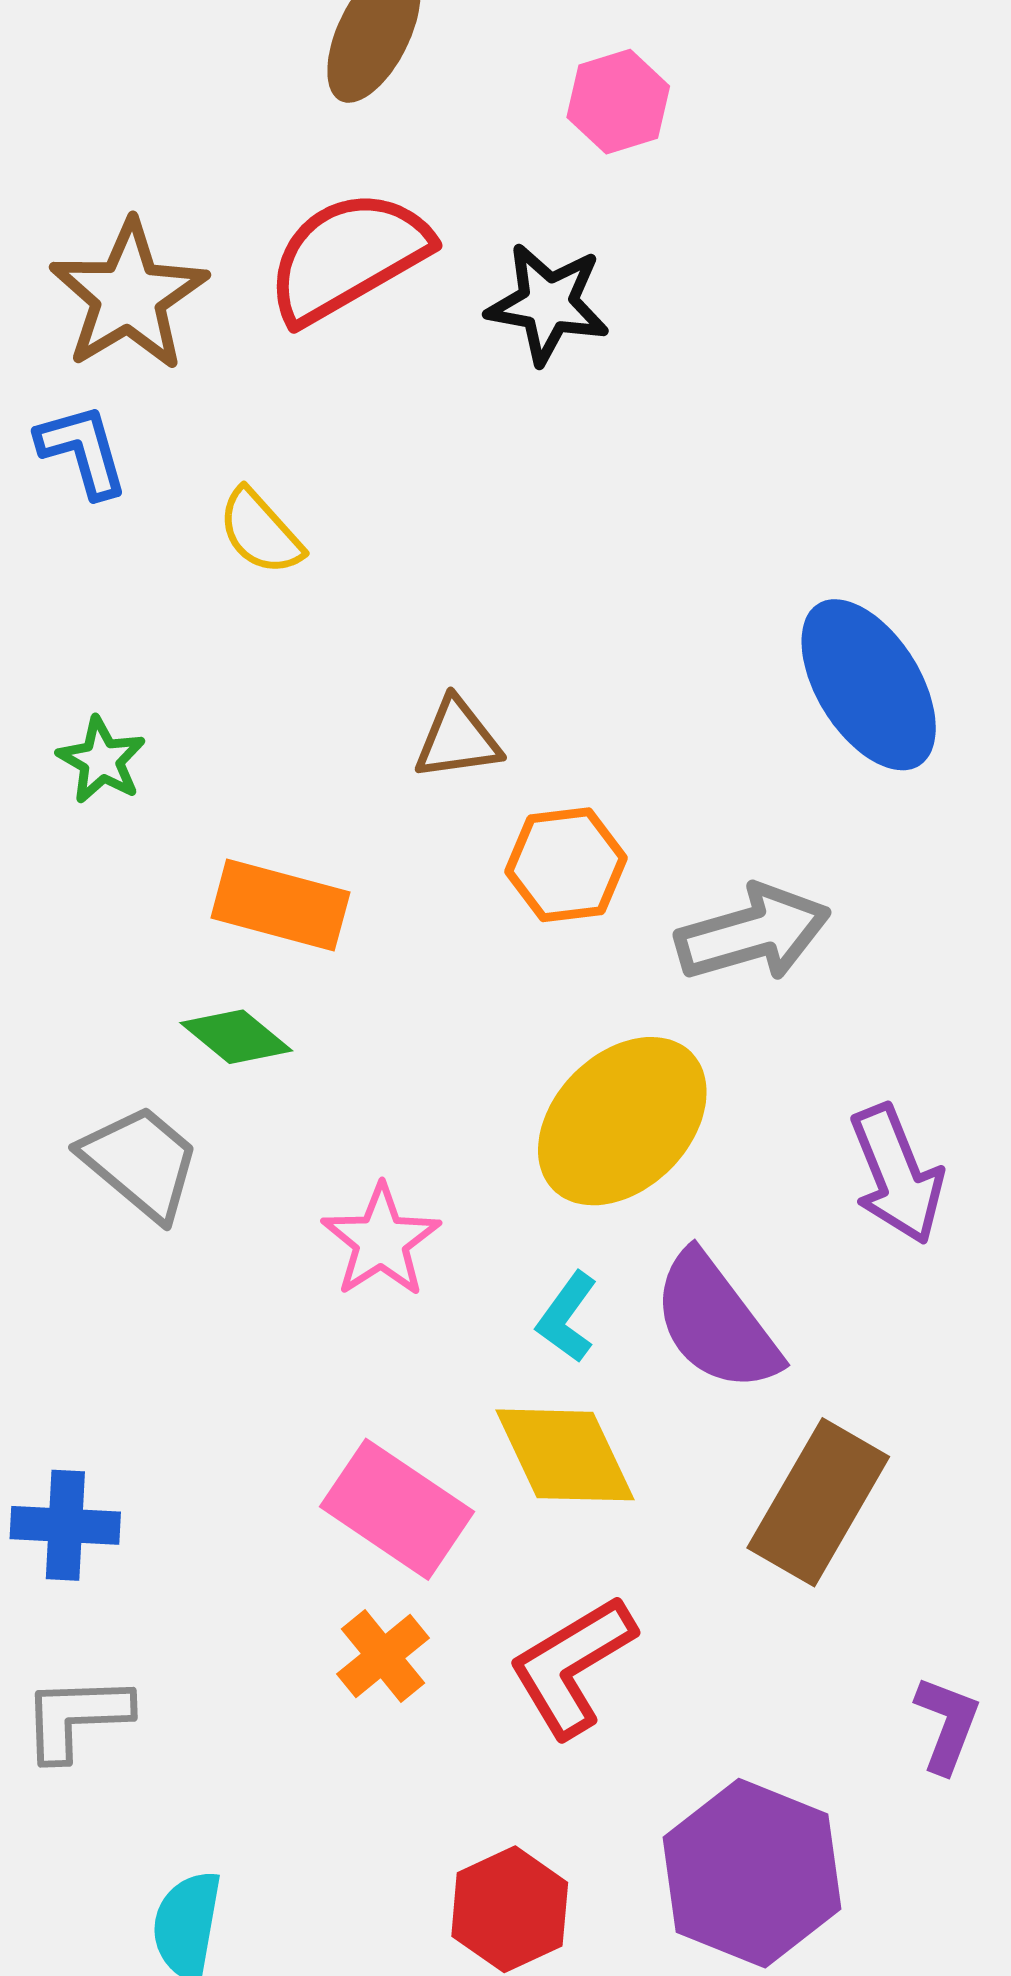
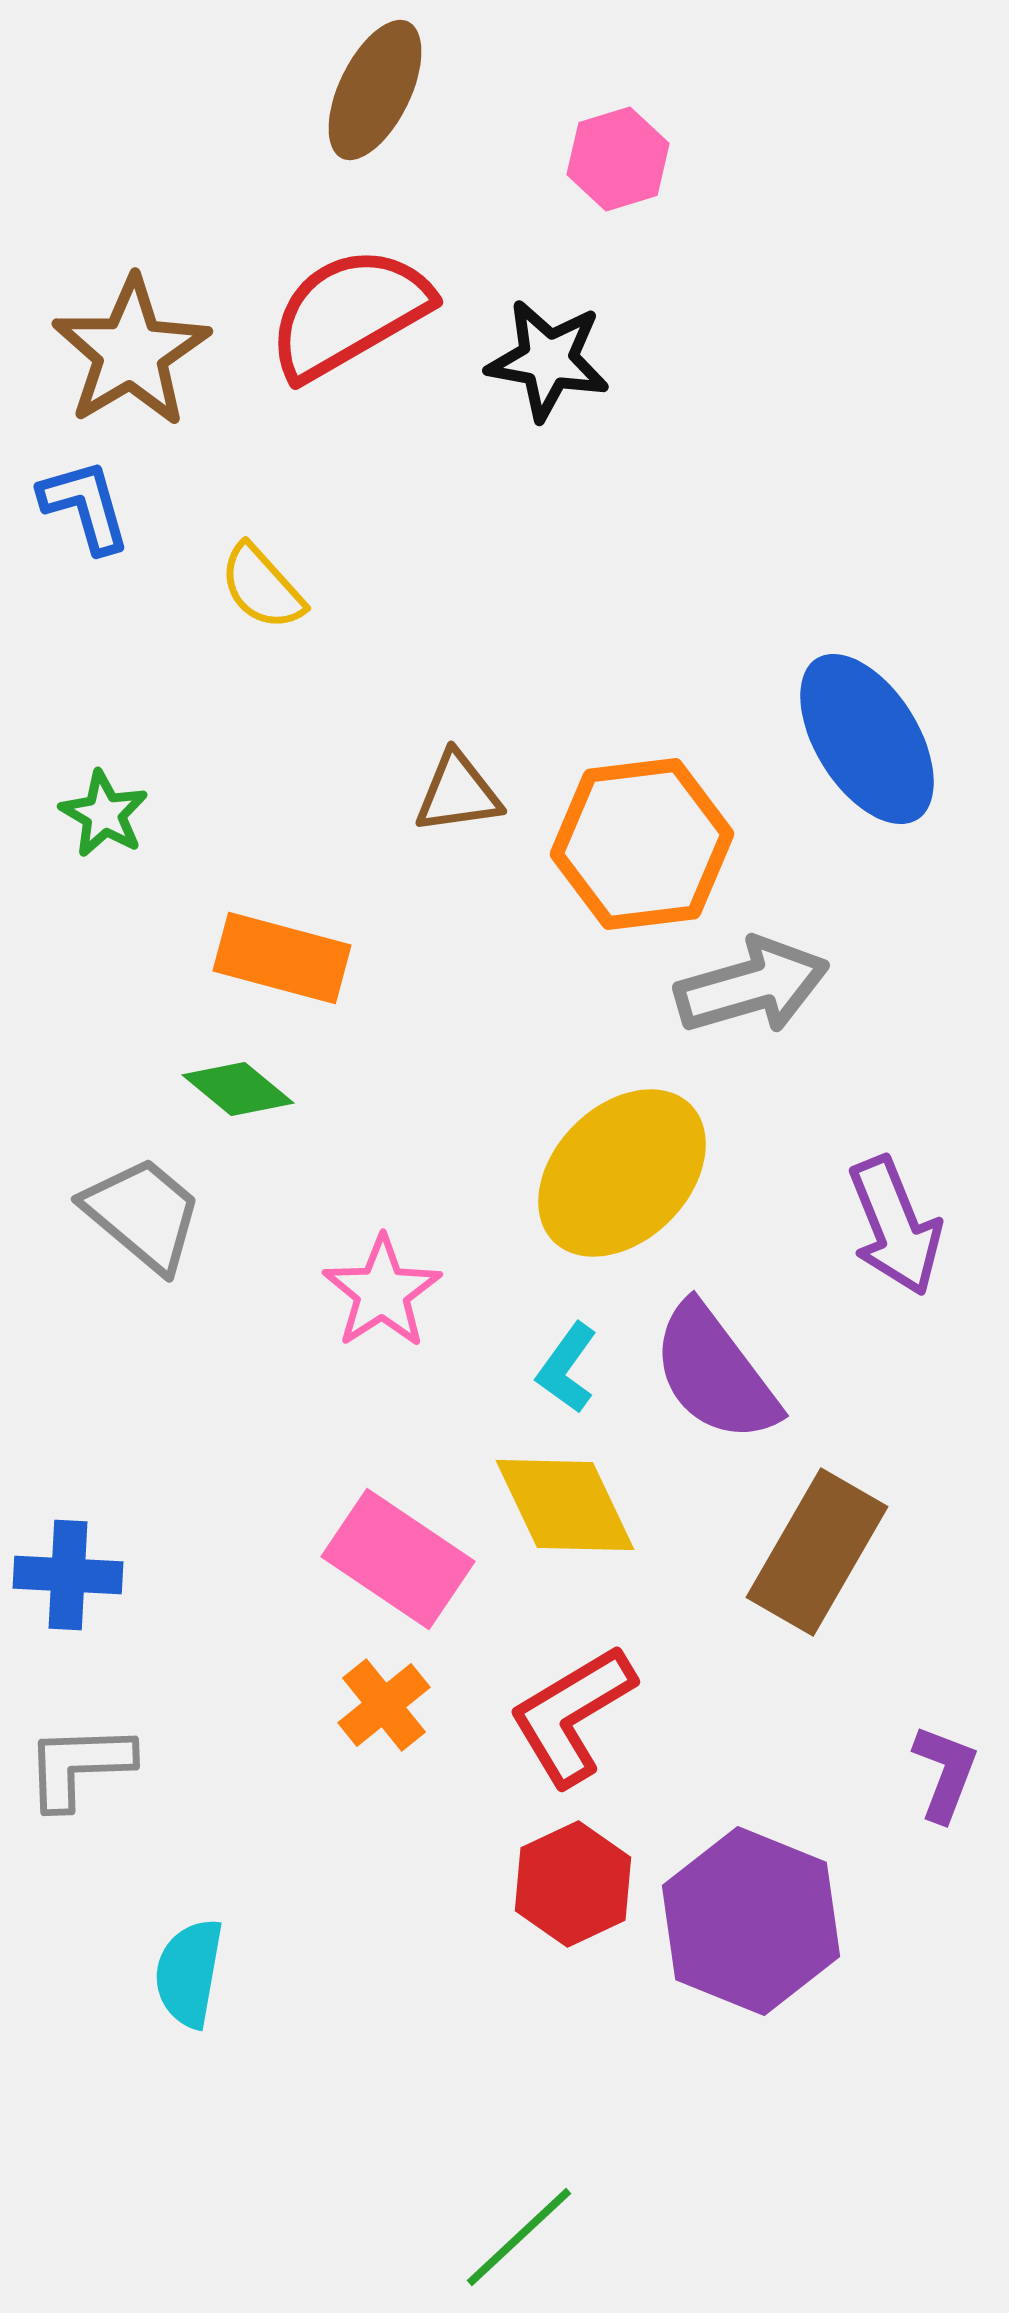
orange hexagon: (566, 865) -> (642, 844), moved, size x1.5
red hexagon: (510, 1909) -> (573, 1884), moved

